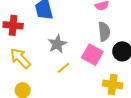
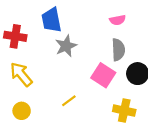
gray star: (57, 44) -> (66, 46), moved
yellow line: (63, 68) -> (69, 101), moved

